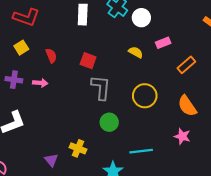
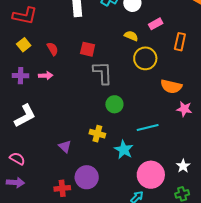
orange rectangle: (186, 65) -> (180, 42), turned -30
yellow circle: (145, 96) -> (145, 58), moved
orange semicircle: (187, 106) -> (171, 86), moved, turned -35
yellow cross: (78, 148) -> (97, 134), moved

